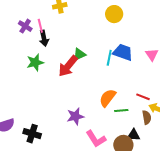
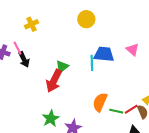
green star: (35, 62) -> (51, 119), moved
red line: (143, 97) -> (131, 109), moved, turned -40
green line: (121, 110) -> (116, 111), turned 32

